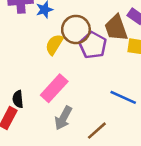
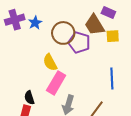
yellow semicircle: (54, 44) -> (50, 62), moved, turned -48
blue line: (123, 97) -> (112, 78), turned 75

